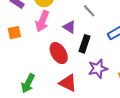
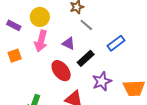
black rectangle: (85, 44) -> (86, 58), turned 36

